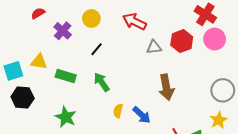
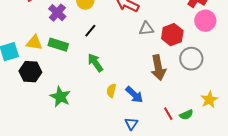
red hexagon: (182, 41) -> (172, 35), moved
green rectangle: (66, 76) -> (58, 45), moved
gray circle: (223, 90) -> (191, 59), moved
black hexagon: (23, 98) -> (30, 72), moved

